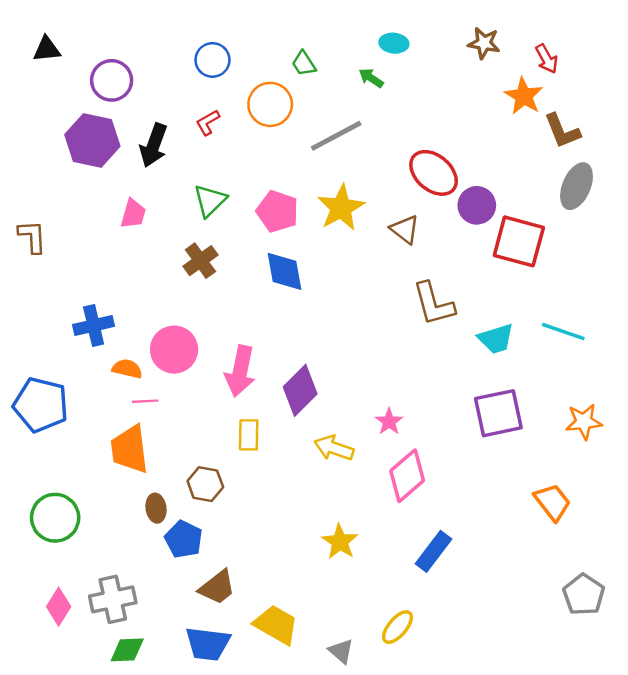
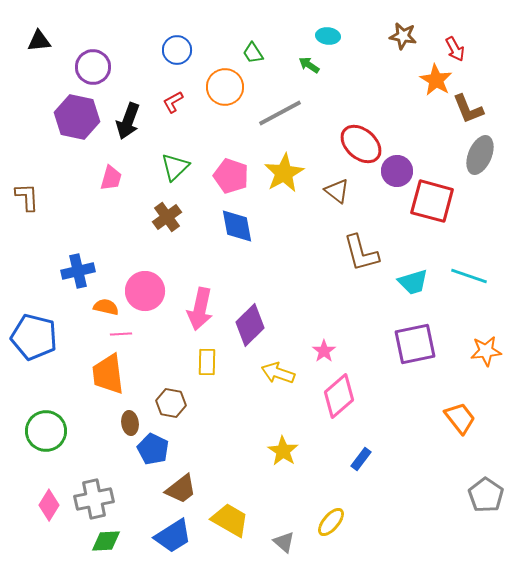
blue rectangle: (434, 551) -> (361, 459), size x0.7
blue trapezoid: (208, 644) -> (173, 536), turned -39

